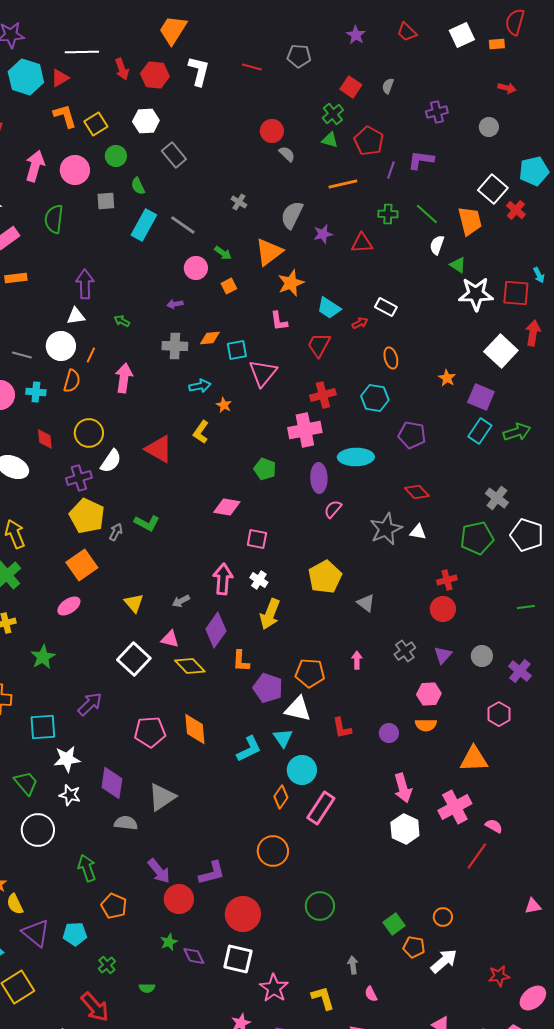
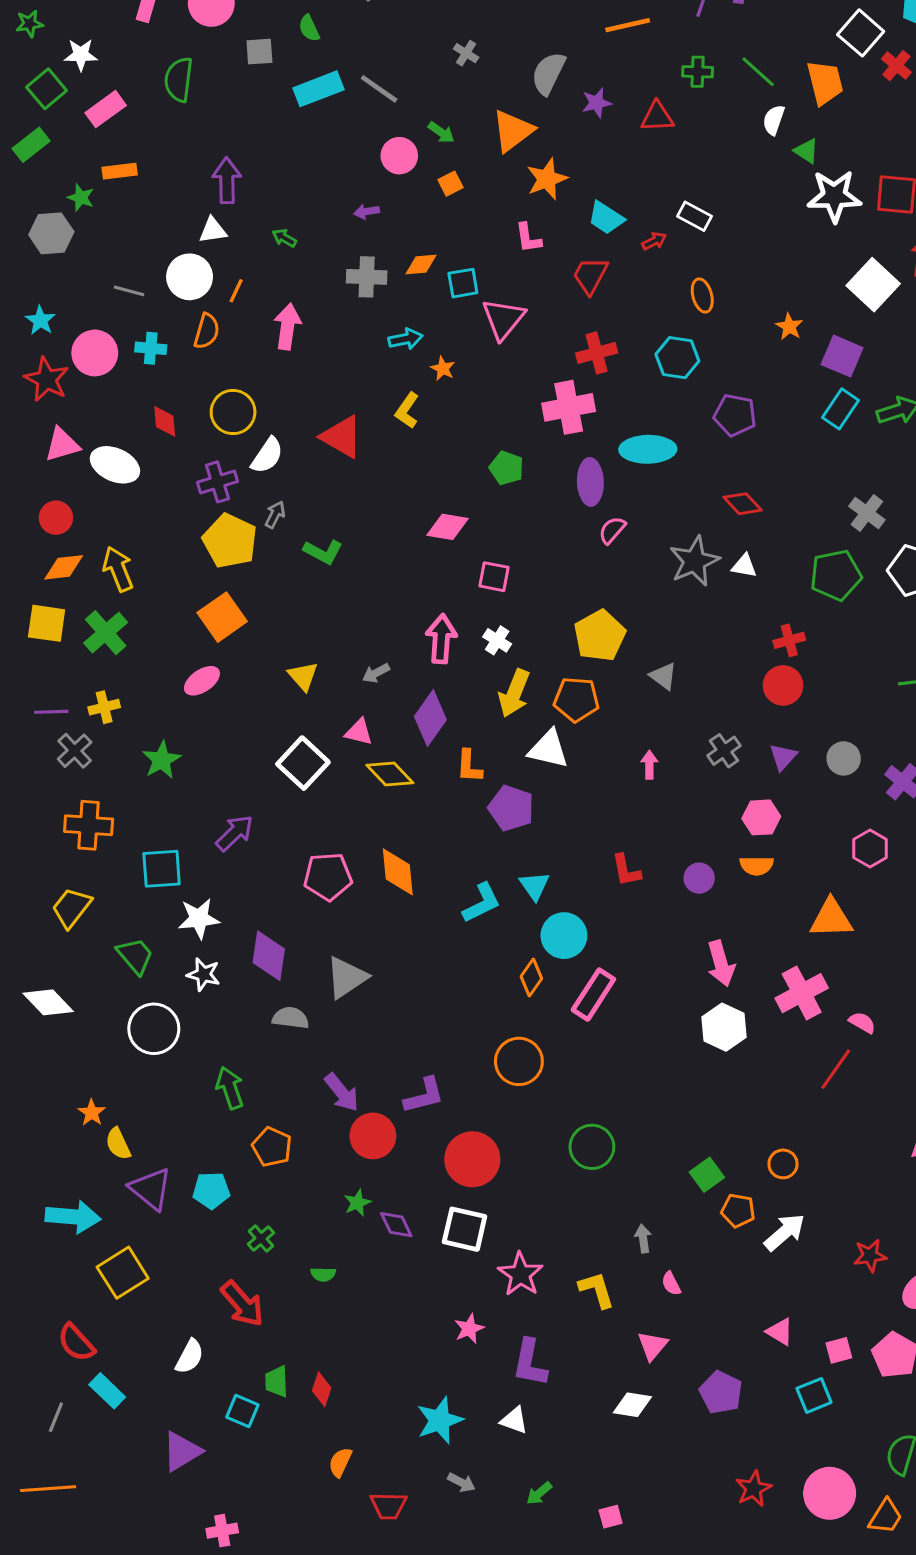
cyan rectangle: (144, 225) -> (318, 89), turned 40
gray arrow: (116, 532) -> (275, 515), moved
orange pentagon: (310, 673) -> (576, 699), moved
white triangle: (298, 709) -> (548, 749), moved

